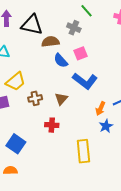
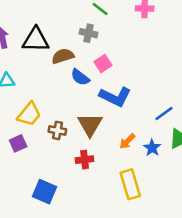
brown cross: (35, 98) -> (57, 130), turned 32
brown triangle: (61, 99) -> (90, 125), size x1.5
orange arrow: (100, 108) -> (127, 141), moved, turned 32

